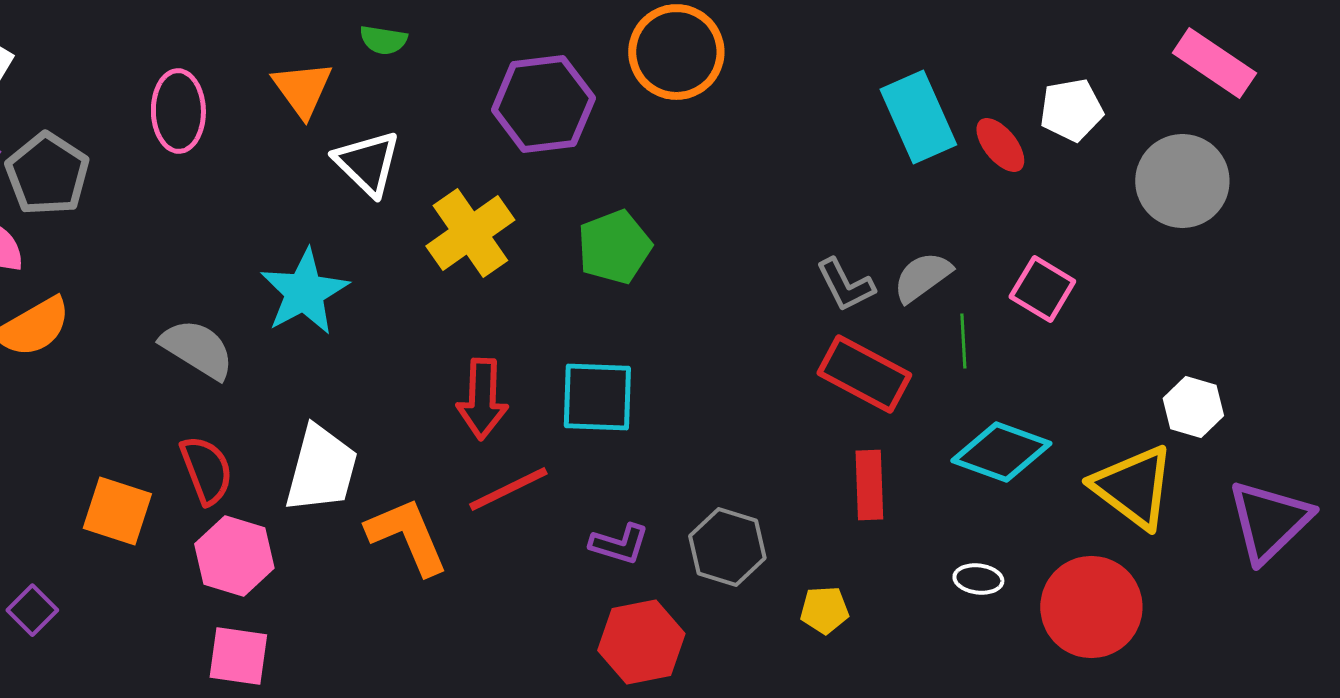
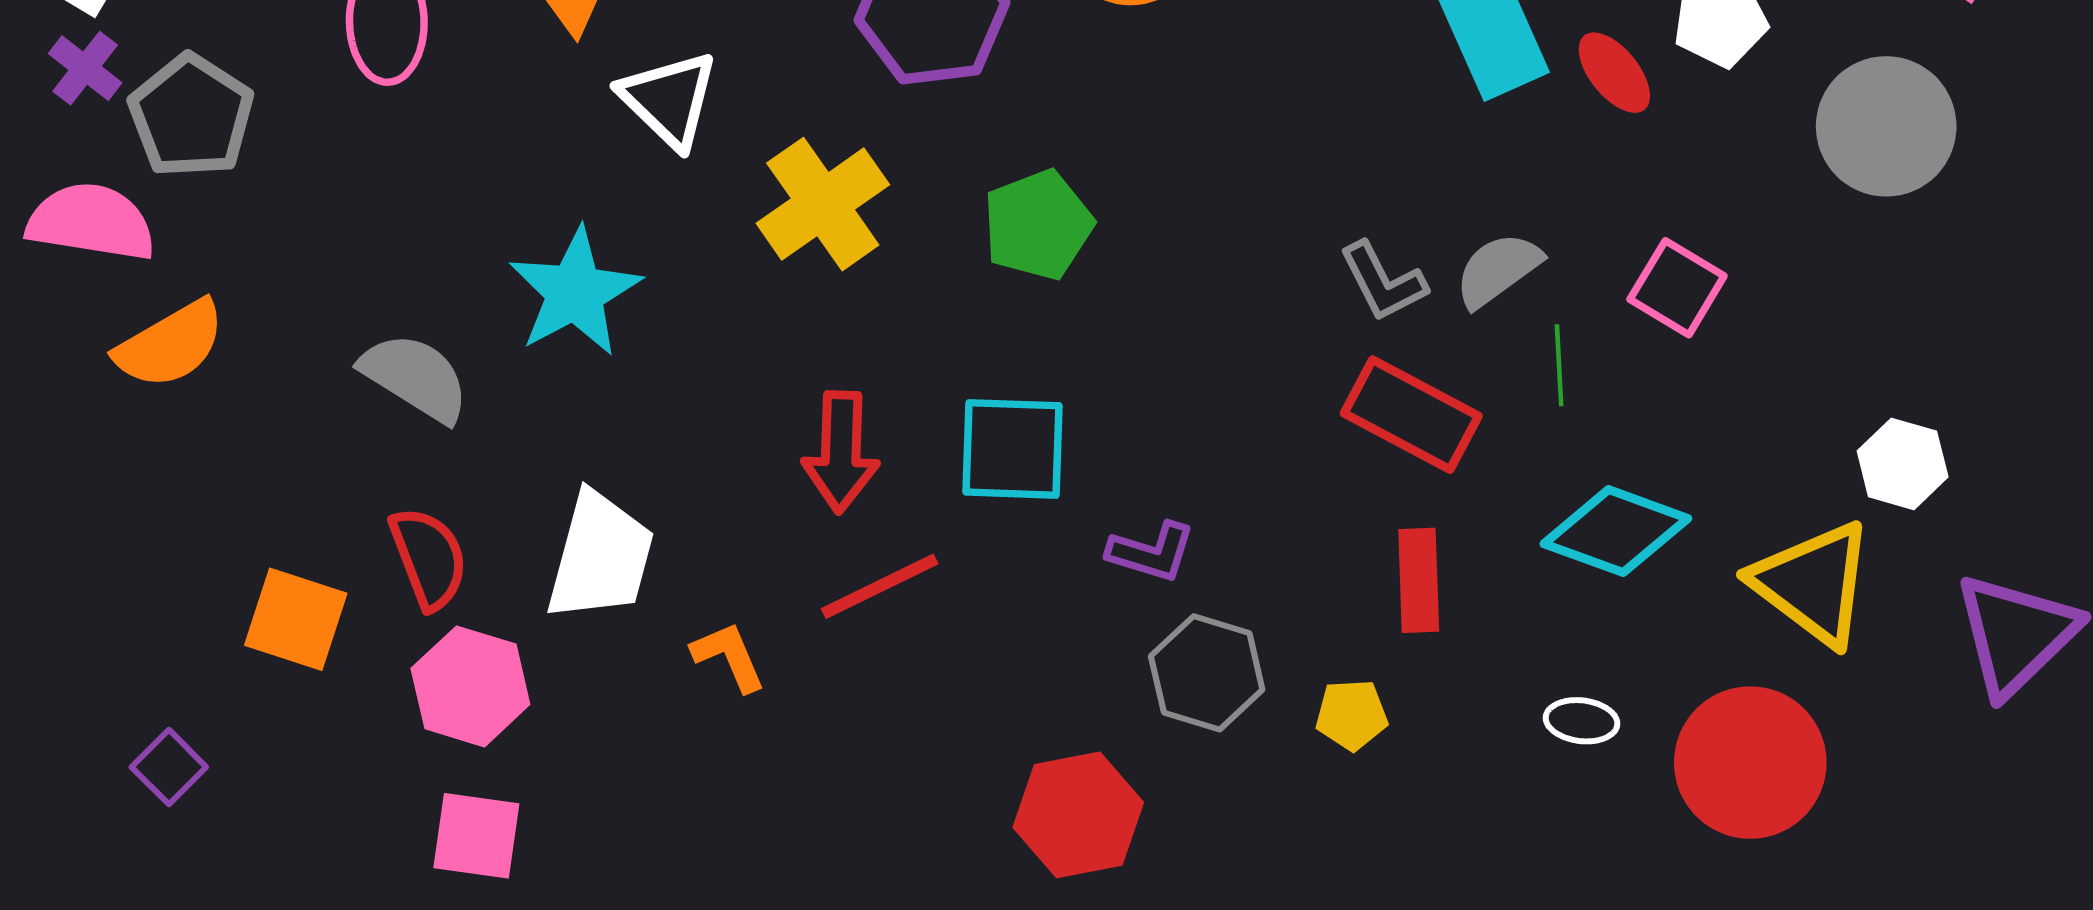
orange L-shape: (407, 536) -> (729, 657), size x0.6
purple L-shape: (619, 544) -> (1151, 552), moved
yellow pentagon: (824, 610) -> (1352, 715), moved

